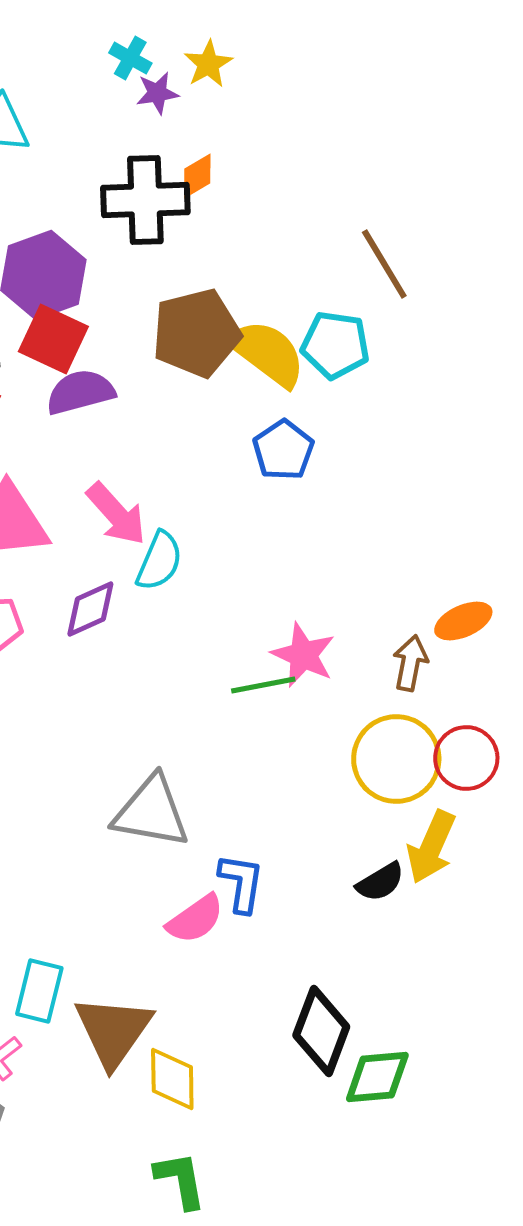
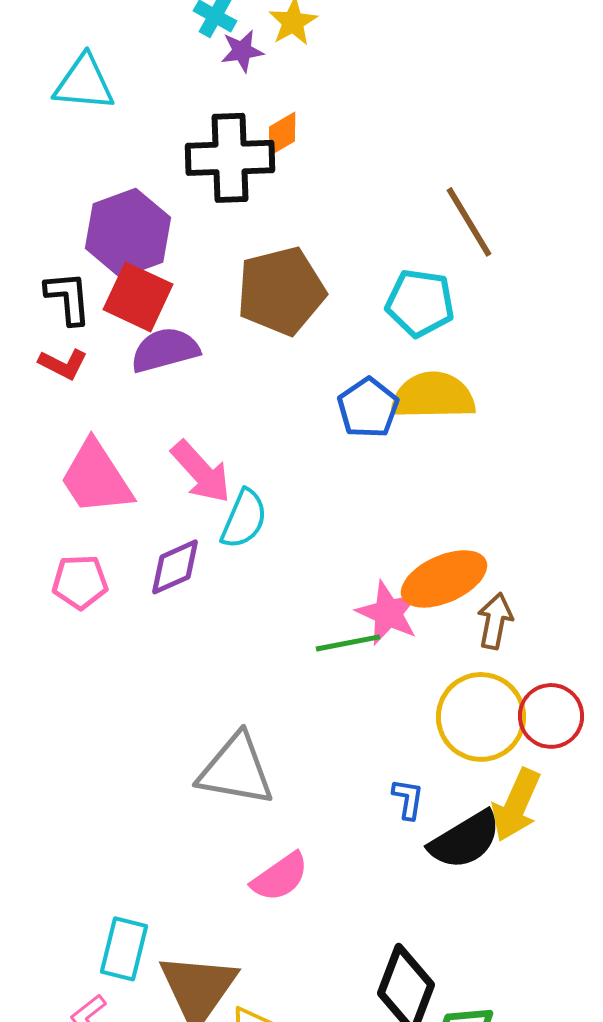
yellow semicircle: (267, 353) -> (433, 396), moved, turned -38
orange ellipse: (463, 621) -> (444, 579), moved, size x1.5
black semicircle: (380, 882) -> (465, 840), size x1.5
blue L-shape: (241, 883) -> (408, 799), moved, size x0.7

